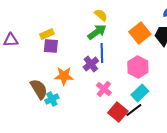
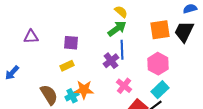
orange square: (140, 33) -> (160, 30), turned 30
yellow rectangle: (47, 34) -> (67, 66), moved
orange star: (64, 76) -> (84, 90), moved
brown semicircle: (39, 89) -> (49, 95), moved

